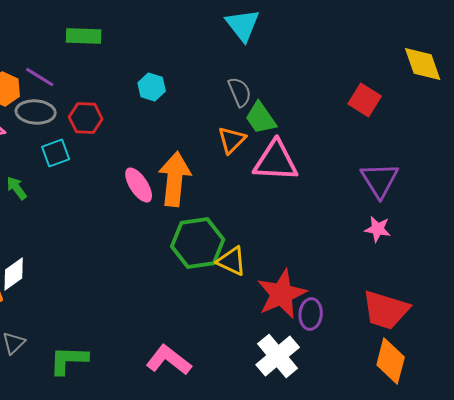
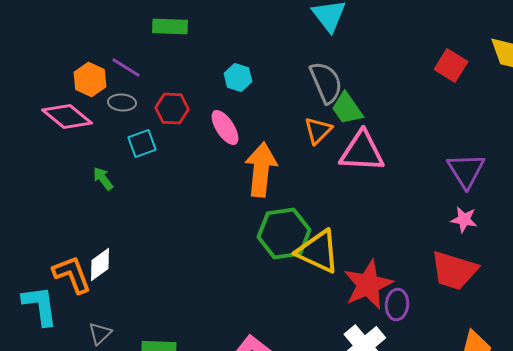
gray semicircle: (240, 92) -> (326, 82), size x1.4
red square: (365, 100) -> (451, 66), moved
gray ellipse: (36, 112) -> (122, 102), size x0.7
pink ellipse: (139, 185) -> (225, 128), moved
yellow triangle: (232, 261) -> (318, 252), size x1.5
red trapezoid: (386, 310) -> (454, 270), moved

